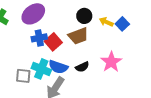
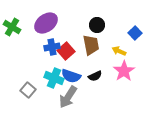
yellow arrow: (106, 22) -> (119, 51), moved
brown trapezoid: (78, 36) -> (91, 45), turned -80
gray square: (23, 76) -> (28, 90), moved, turned 35

